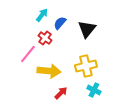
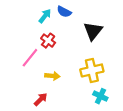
blue semicircle: (60, 23) -> (64, 12), moved, turned -104
yellow arrow: (49, 71) -> (52, 76), size x0.6
red arrow: (61, 93) -> (41, 99), moved

